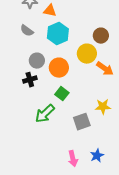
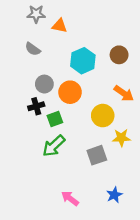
cyan hexagon: (58, 34) -> (83, 61), moved
yellow circle: (87, 54) -> (103, 116), moved
green square: (62, 94) -> (55, 119), moved, turned 32
pink arrow: (73, 159) -> (70, 198), moved, turned 140

